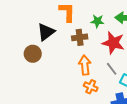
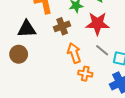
black triangle: (46, 32) -> (27, 29), turned 48

